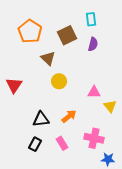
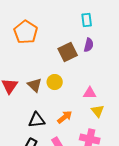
brown square: (67, 35) -> (68, 52), moved
brown triangle: (48, 58) -> (35, 85), moved
yellow triangle: (110, 106) -> (98, 111), moved

